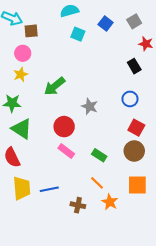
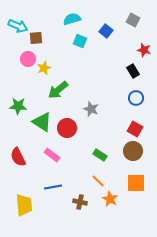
gray square: (134, 21) -> (133, 20), moved, turned -32
yellow star: (21, 75) -> (44, 68), moved
blue circle: (130, 99) -> (136, 98), moved
green triangle: (22, 129) -> (42, 122), moved
pink rectangle: (66, 151) -> (52, 155), moved
yellow trapezoid: (22, 188) -> (24, 205), moved

